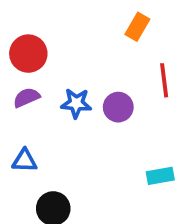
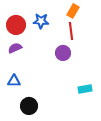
red line: (164, 80) -> (71, 31), moved
blue star: (76, 103) -> (41, 21), moved

